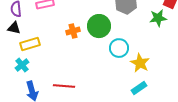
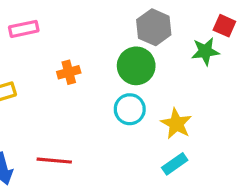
green circle: (99, 26) -> (136, 66), moved
cyan circle: (119, 48) -> (130, 109), moved

